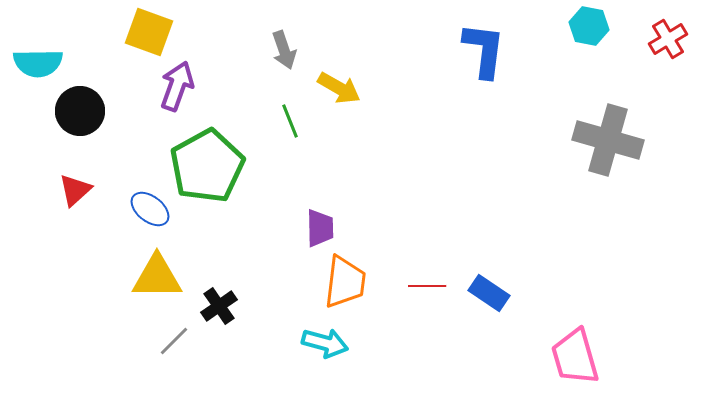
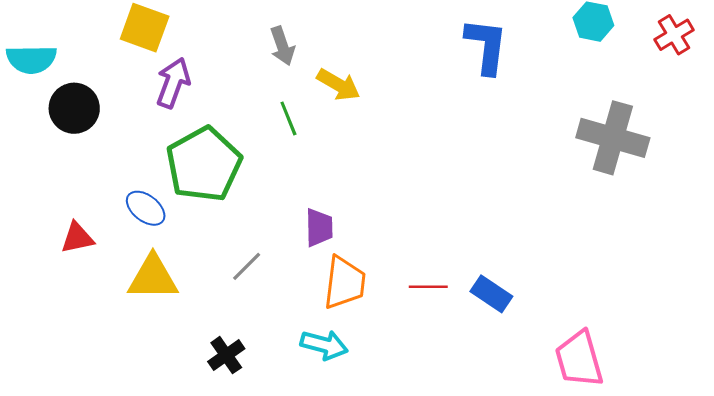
red triangle: (75, 190) -> (77, 238), moved, turned 30
black cross: (219, 306) -> (226, 355), moved
gray line: (174, 341) -> (247, 266), moved

